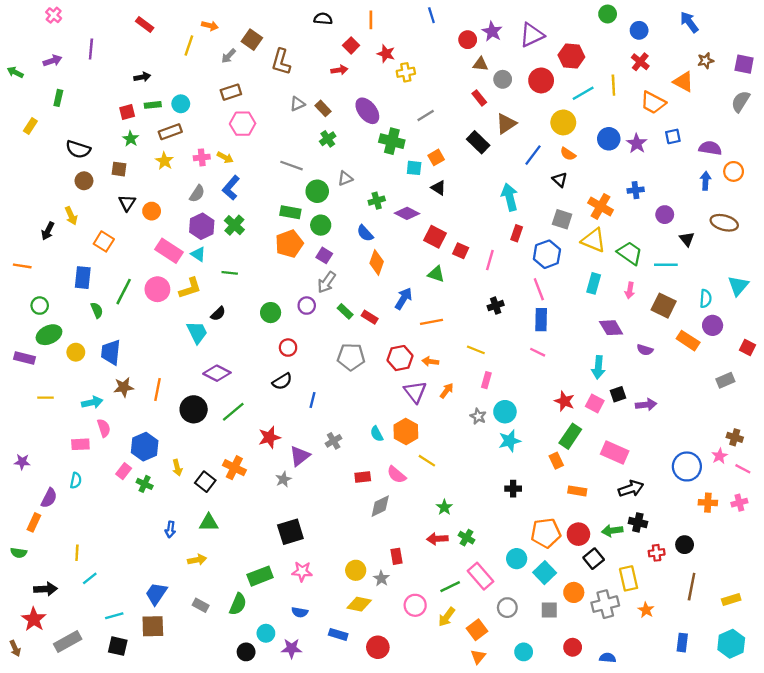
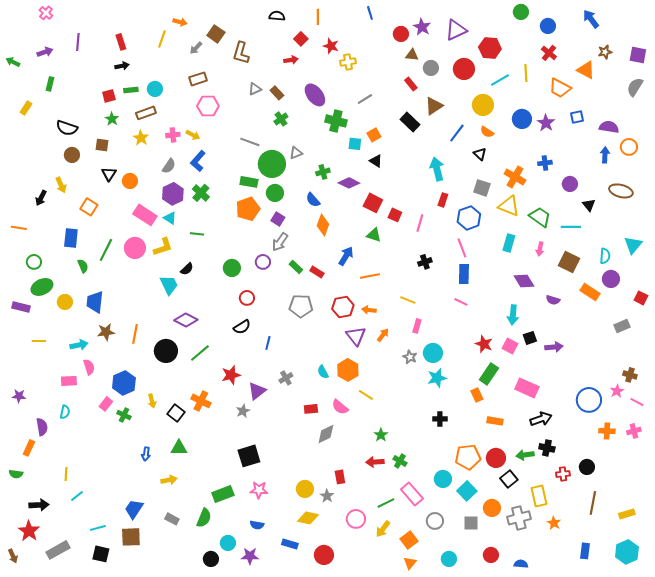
red rectangle: (145, 24) -> (121, 42), moved, turned 35
green circle: (317, 191) -> (272, 164), size x1.4
purple semicircle: (49, 498) -> (42, 427), turned -36

